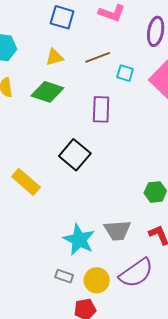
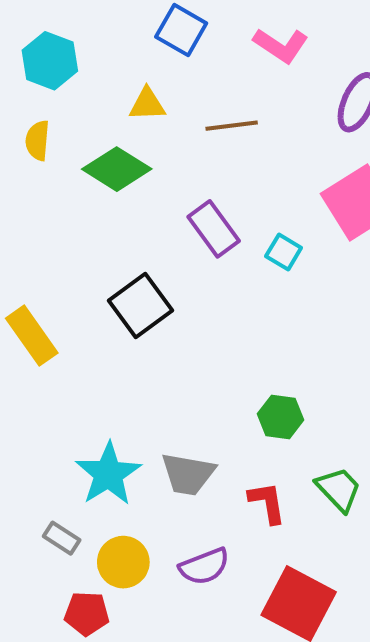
cyan square: (125, 73) -> (284, 252), moved
purple rectangle: (101, 109) -> (214, 229), turned -52
purple semicircle: (136, 273) -> (204, 566), size x0.7

